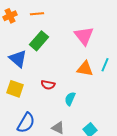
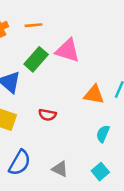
pink triangle: (84, 36) -> (68, 50), moved, turned -35
cyan semicircle: (70, 99) -> (103, 134), moved

